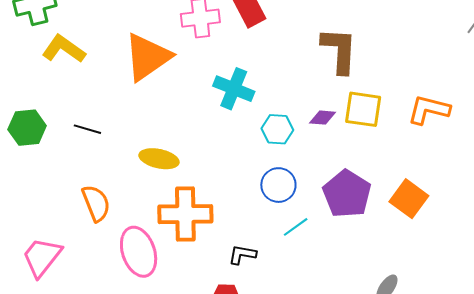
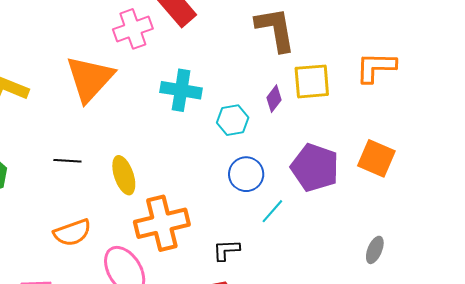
purple diamond: (323, 118) -> (274, 99), turned -44
black line: (87, 129) -> (67, 161), moved
yellow ellipse: (159, 159) -> (124, 175), turned 72
orange semicircle: (96, 203) -> (72, 233), turned 105

